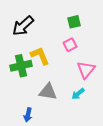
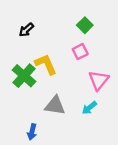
green square: (74, 22) -> (85, 25), turned -32
black arrow: (23, 26) -> (26, 30), size x0.6
green cross: (21, 66) -> (24, 76), turned -35

